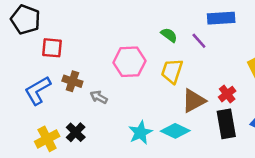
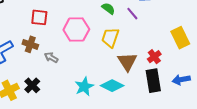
red square: (52, 48) -> (39, 17), moved
brown triangle: (194, 101) -> (127, 62), turned -35

